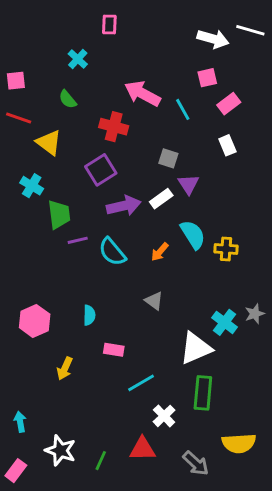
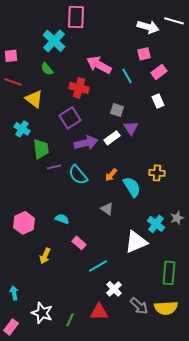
pink rectangle: (109, 24) -> (76, 17), size x1.6
cyan cross: (78, 59) -> (54, 41), size x1.6
cyan semicircle: (193, 235) -> (132, 187), moved
cyan semicircle: (89, 315) -> (62, 219), turned -72
pink rectangle: (114, 350) -> (79, 243), turned 32
green rectangle: (203, 393) -> (169, 273), moved
gray arrow: (196, 463) -> (139, 306), moved

